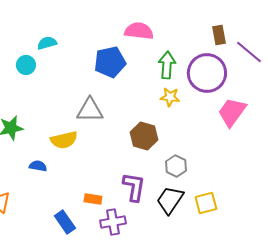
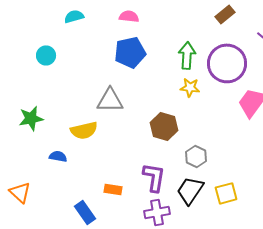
pink semicircle: (139, 31) -> (129, 16), moved, size x0.7
brown rectangle: (219, 35) -> (225, 14), moved, turned 60
cyan semicircle: (47, 43) -> (74, 16), moved
purple cross: (113, 222) -> (157, 212), moved

